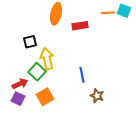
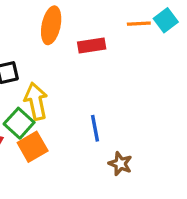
cyan square: (124, 11) -> (166, 20), turned 32
orange square: (45, 97) -> (33, 147), moved

